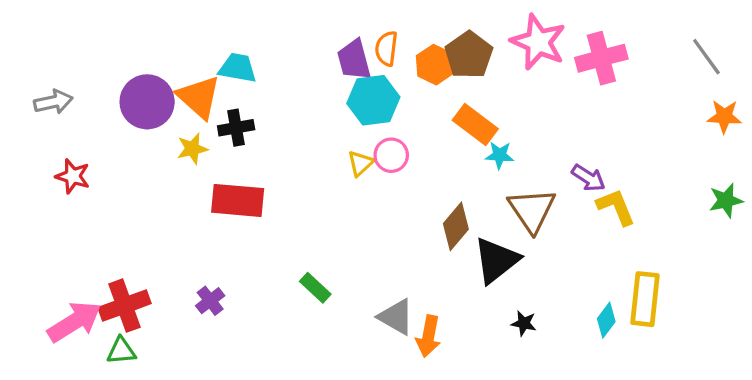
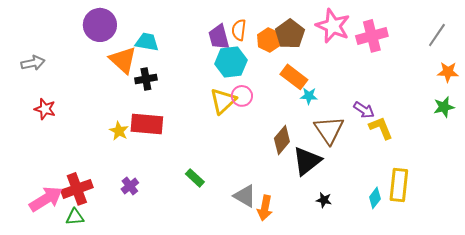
gray line: (706, 57) -> (437, 35), turned 70
purple circle: (147, 102) -> (100, 25), moved
yellow star: (192, 149) -> (119, 131), moved, turned -30
yellow triangle: (360, 163) -> (223, 101), size x1.6
green star: (726, 200) -> (444, 107), moved

